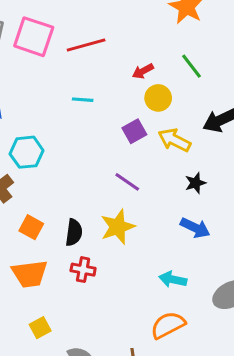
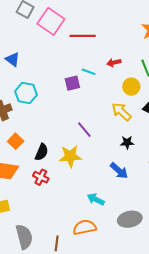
yellow circle: (158, 98) -> (131, 87), moved
cyan line: (83, 100) -> (89, 72), moved
purple square: (134, 131) -> (72, 83), moved

